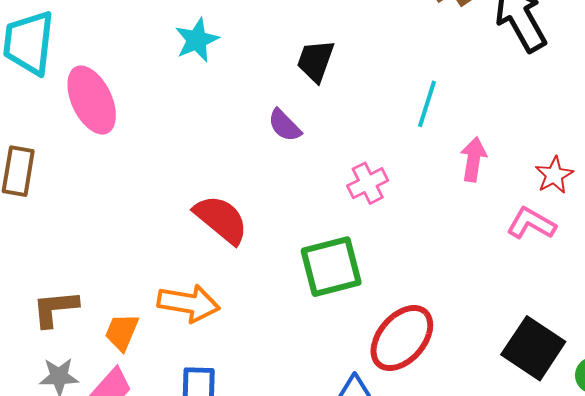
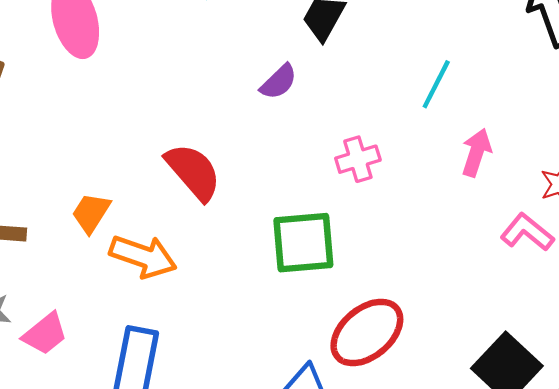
purple semicircle: (285, 125) -> (279, 82), turned -99
orange trapezoid: (122, 332) -> (91, 213), moved

